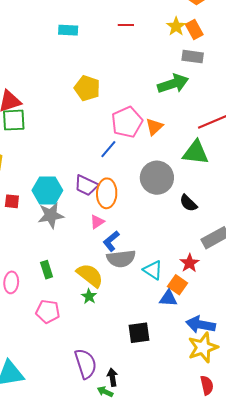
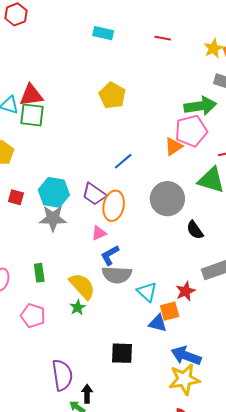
pink pentagon: (127, 122) -> (191, 131), moved
orange square: (178, 285) -> (170, 311), turned 30

